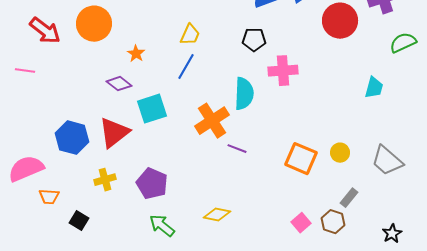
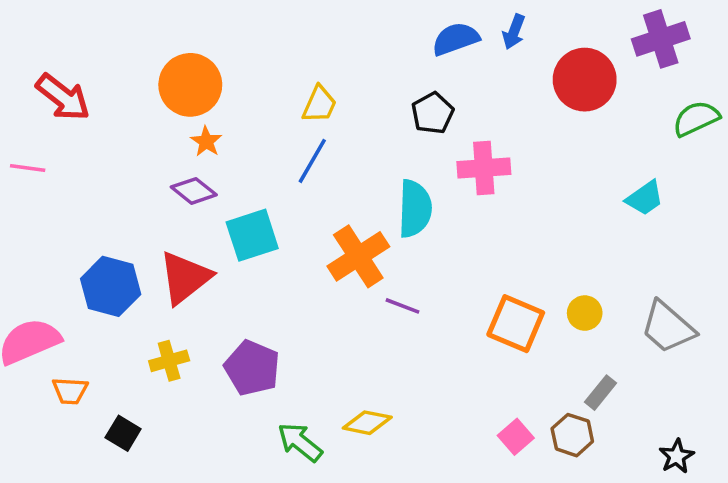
orange circle: (94, 24) -> (190, 85), moved
black pentagon: (254, 40) -> (433, 113), turned -30
orange star: (136, 54) -> (206, 141), moved
cyan trapezoid: (374, 88) -> (645, 198), turned 40
green arrow: (162, 226) -> (300, 442), moved

